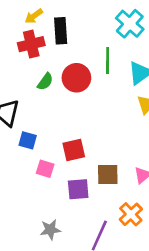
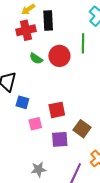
green semicircle: (45, 82) -> (36, 58), turned 88
pink square: (45, 169) -> (35, 124), turned -32
brown square: (108, 175) -> (82, 129), turned 36

